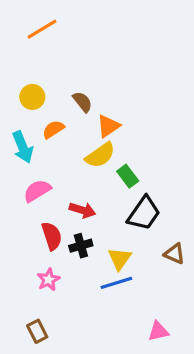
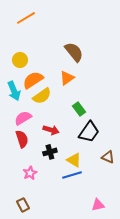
brown semicircle: (82, 102) -> (74, 52), moved, size x1.5
orange semicircle: (53, 129) -> (33, 80), size x1.5
yellow semicircle: (100, 155) -> (42, 96), moved
red semicircle: (52, 236) -> (22, 139), moved
yellow triangle: (120, 259) -> (74, 160), turned -35

